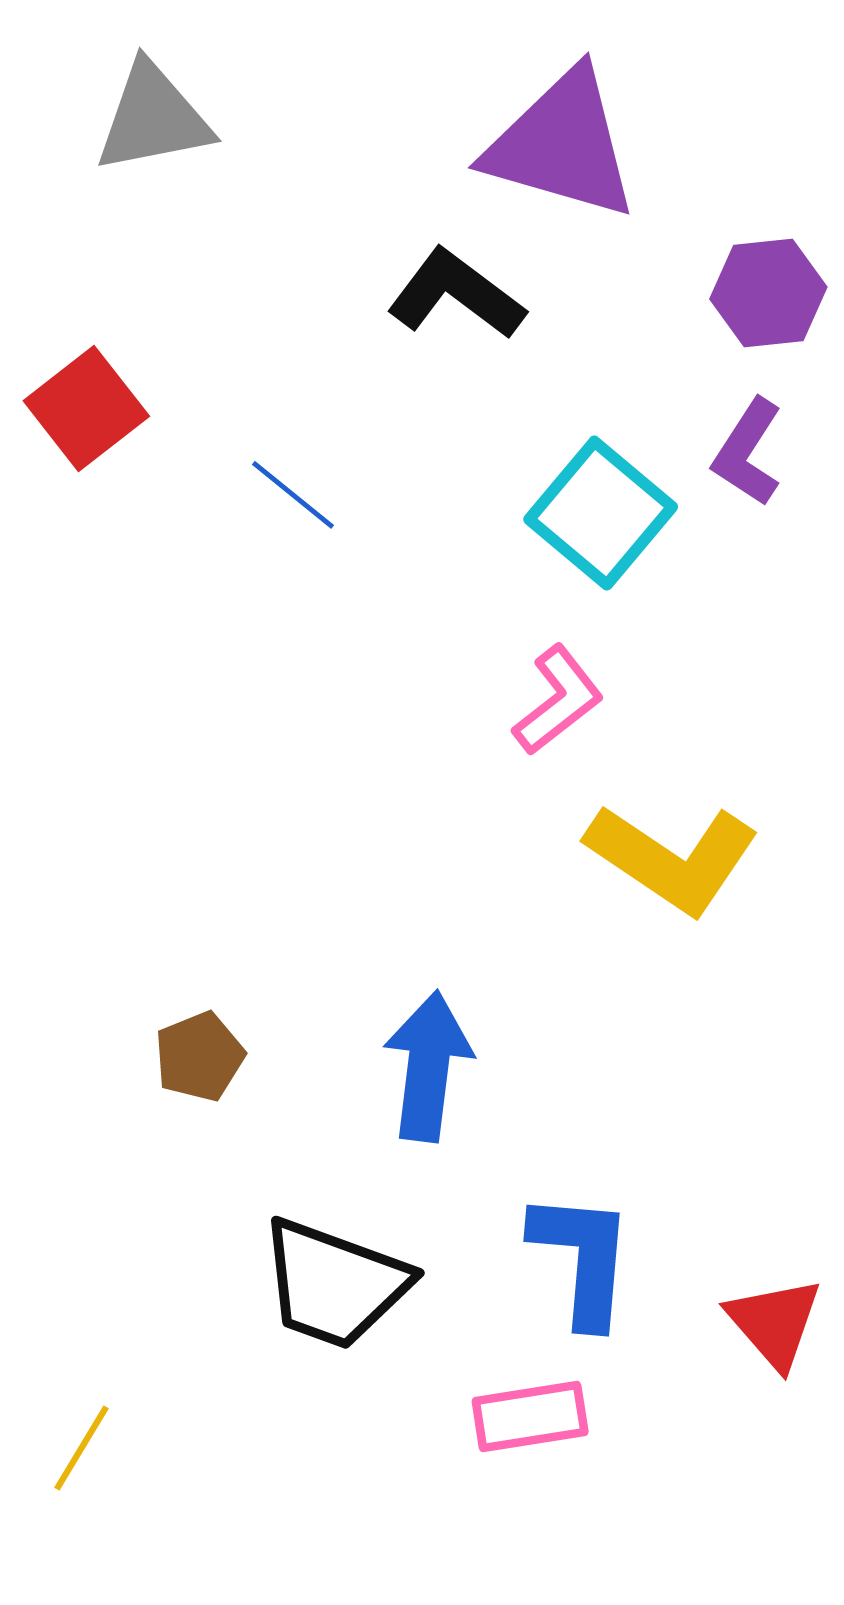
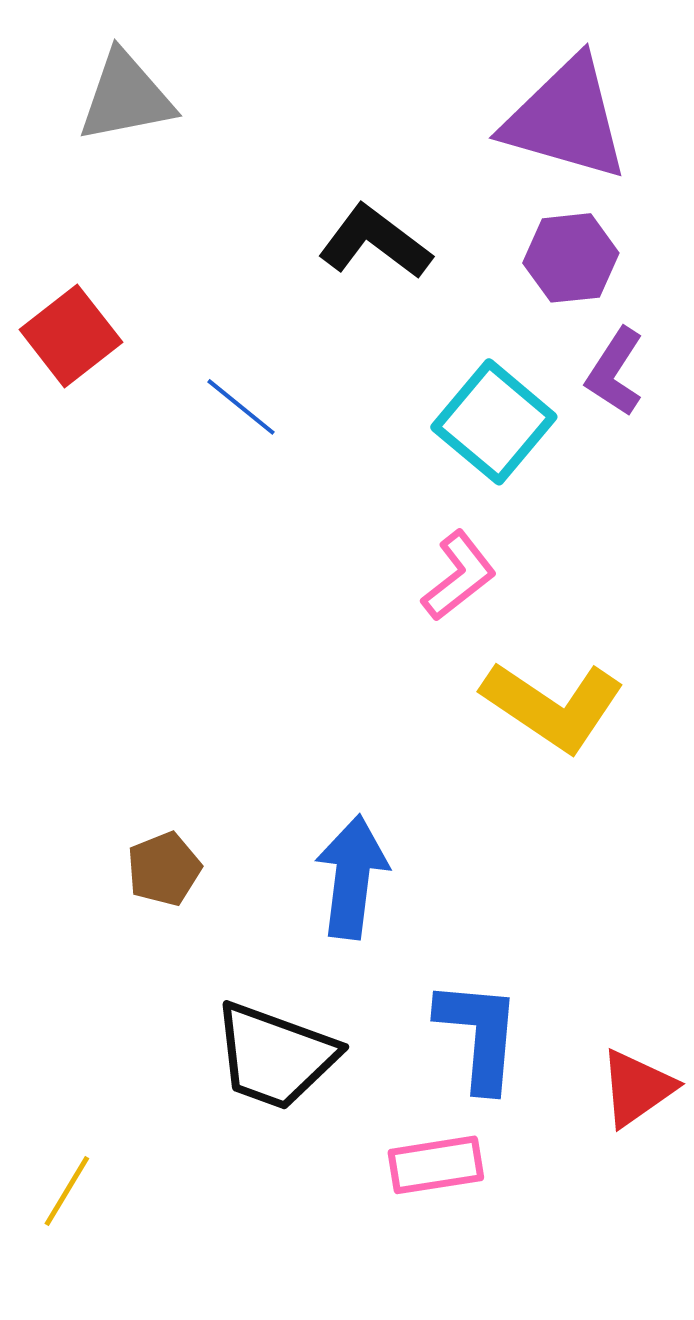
purple triangle: (562, 145) -> (566, 119), moved
purple hexagon: (768, 293) -> (571, 258), moved
red triangle: (774, 1323) -> (637, 1088), turned 36

